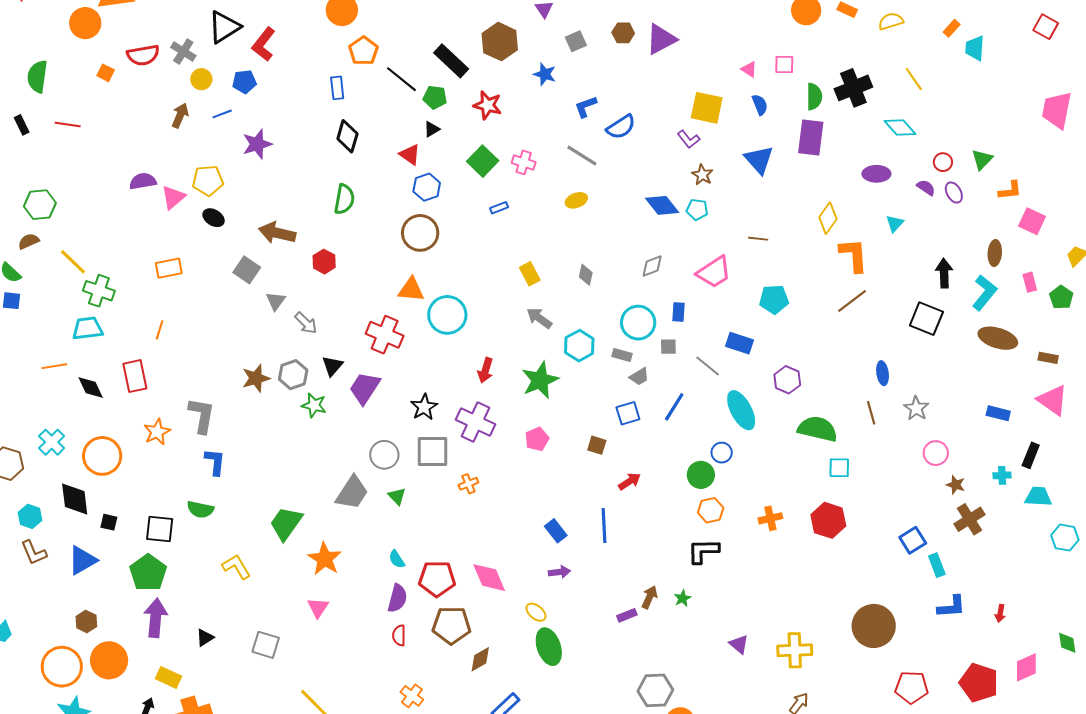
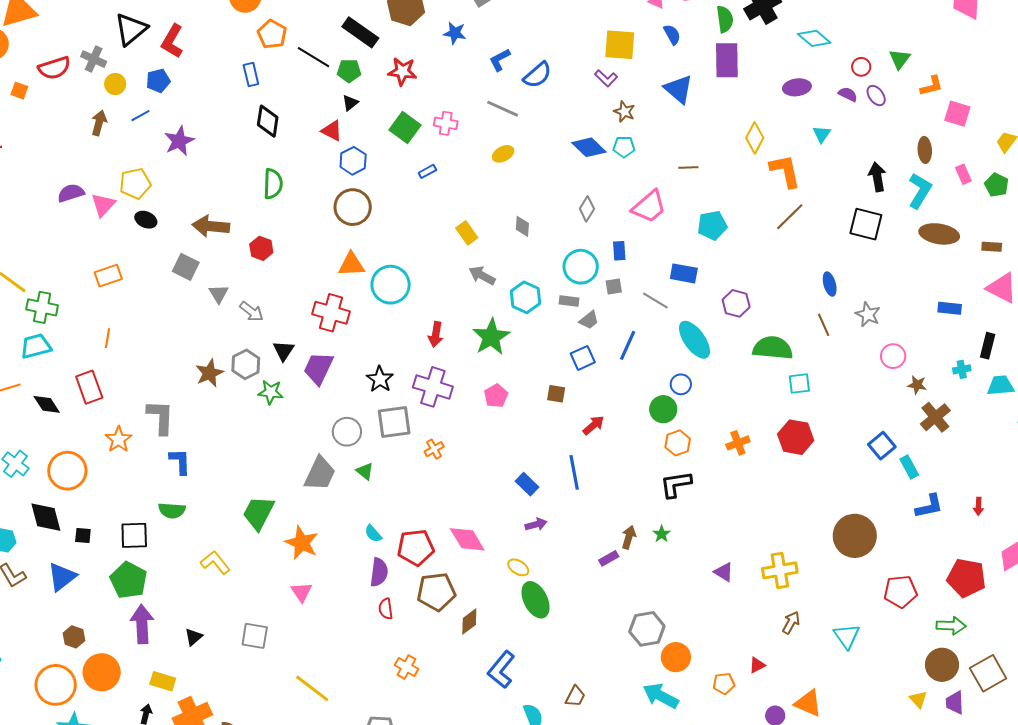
gray diamond: (652, 266) -> (587, 209), turned -30

